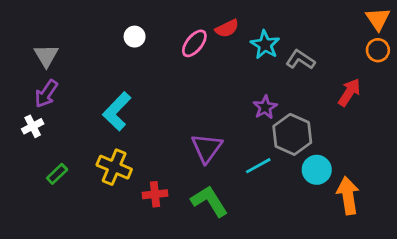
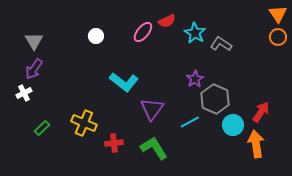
white circle: (135, 37) -> (96, 36), moved
red arrow: (349, 92) -> (261, 112), moved
cyan L-shape: (117, 111) -> (124, 82), moved, turned -96

